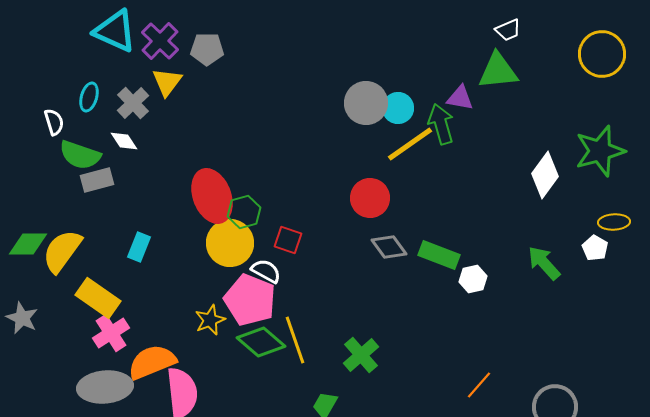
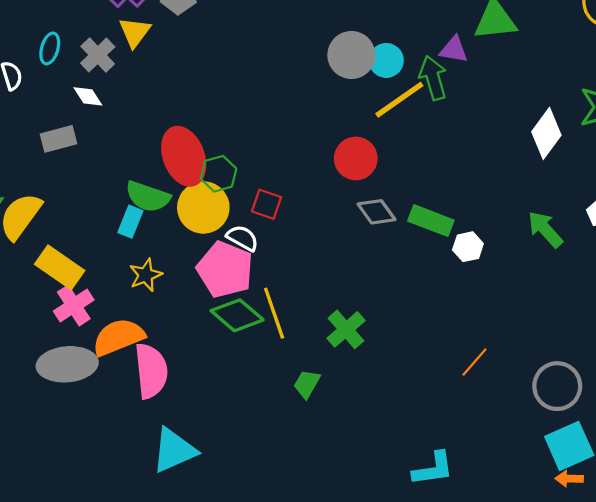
green semicircle: (80, 155) -> (148, 197), moved
cyan rectangle: (139, 247) -> (130, 222), moved
yellow star: (210, 320) -> (146, 275), moved

